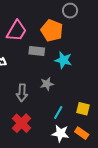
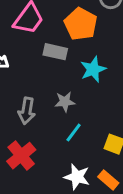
cyan star: (63, 60) -> (93, 69), turned 30
cyan line: (58, 112) -> (74, 132), moved

